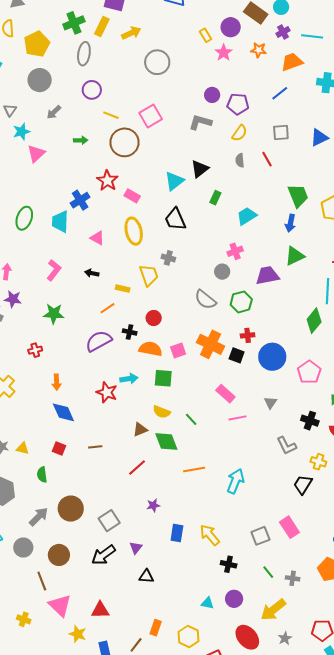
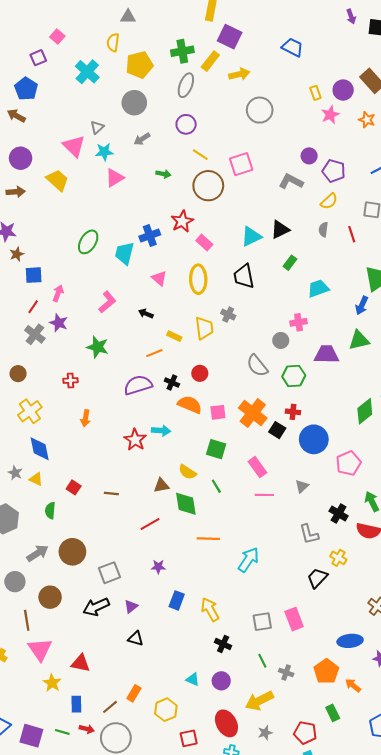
green square: (163, 378) -> (216, 449), moved
blue diamond: (63, 412) -> (40, 449), moved

